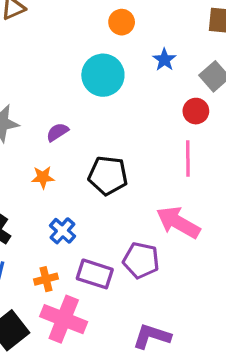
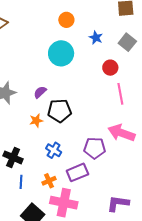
red circle: (196, 111) -> (110, 68), moved
black pentagon: (108, 175) -> (60, 111), moved
purple pentagon: (141, 260) -> (95, 148), moved
purple rectangle: (95, 274) -> (77, 172), turned -30

